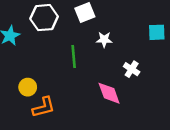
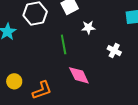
yellow circle: (28, 87) -> (14, 81), moved
pink diamond: (109, 93) -> (79, 75), moved

